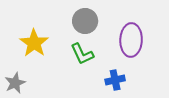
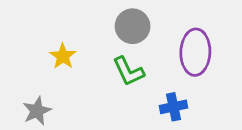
yellow star: (34, 43) -> (63, 56), size x0.7

